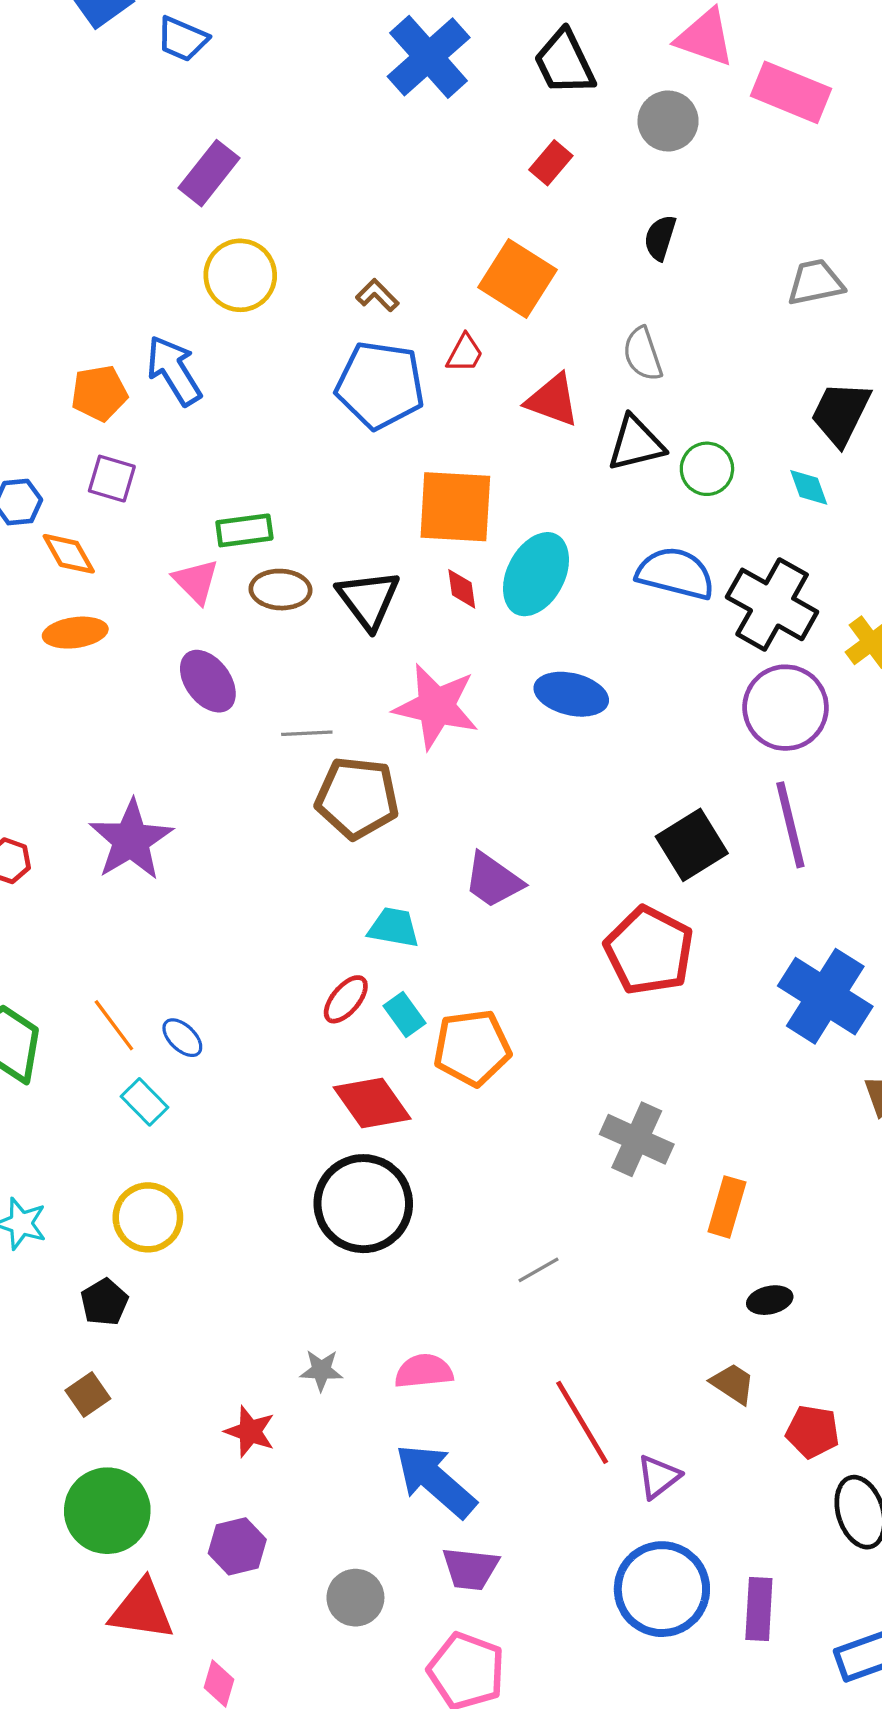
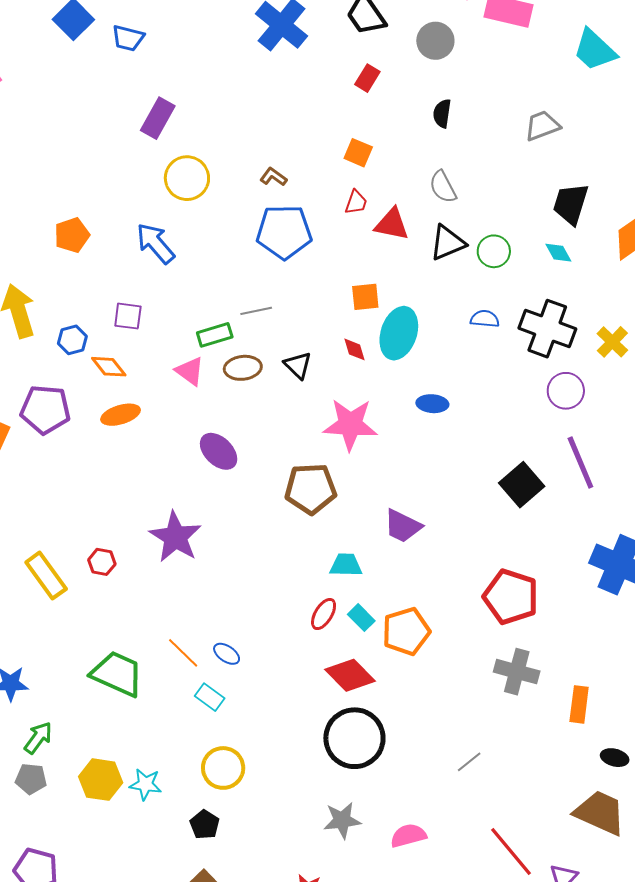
orange square: (517, 278) -> (358, 153), size x0.6
red trapezoid: (465, 353) -> (356, 202), moved
orange pentagon: (99, 393) -> (72, 235), moved
orange square: (455, 507) -> (365, 297), moved, size x0.6
blue semicircle: (675, 573) -> (485, 319), size x0.6
black triangle: (368, 599) -> (298, 365), size x0.7
purple ellipse: (208, 681) -> (219, 451), moved
blue ellipse: (571, 694) -> (432, 404), size x0.7
purple circle: (786, 708) -> (566, 391), size x0.7
gray line: (307, 733) -> (256, 311), moved
red pentagon: (649, 951) -> (511, 597), moved
black ellipse: (770, 1300) -> (615, 758), turned 36
gray star: (321, 1370) -> (342, 820), moved, size x1.4
brown trapezoid: (733, 1384) -> (600, 813), size x1.8

